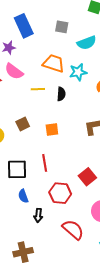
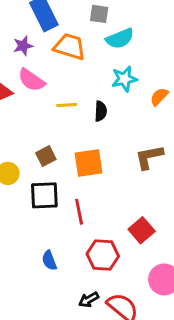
cyan semicircle: (87, 43) -> (120, 39), moved
orange trapezoid: (54, 63) -> (70, 47), moved
orange square: (52, 130) -> (89, 163), size x1.5
black square: (17, 169) -> (44, 195), moved
black arrow: (38, 215) -> (89, 300), moved, turned 56

